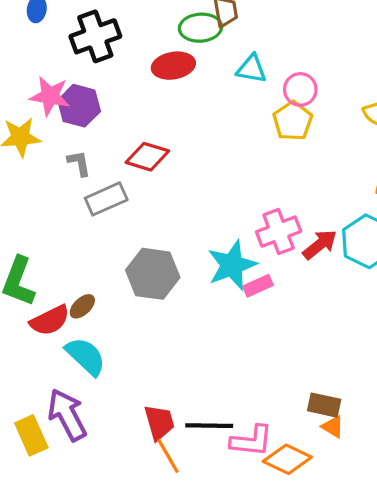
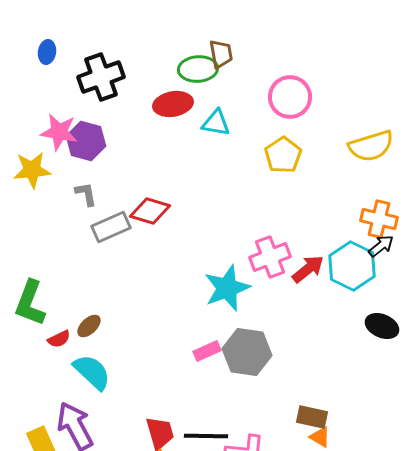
cyan triangle: (251, 69) -> (216, 123), moved
pink circle: (300, 89) -> (290, 97), moved, size x1.4
red diamond: (147, 157) -> (150, 211), moved
gray hexagon: (153, 274) -> (247, 352), moved
pink rectangle: (258, 286) -> (207, 351), moved
red semicircle: (50, 320) -> (59, 339), size x0.6

